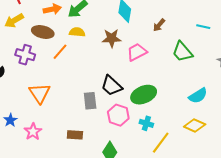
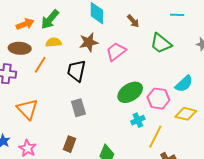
brown arrow: (159, 25) -> (133, 21), turned -72
black trapezoid: (112, 86) -> (76, 71), moved, turned 70
pink hexagon: (118, 115) -> (158, 99), moved
cyan cross: (146, 123) -> (138, 120), turned -32
brown rectangle: (75, 135) -> (69, 144), turned -63

